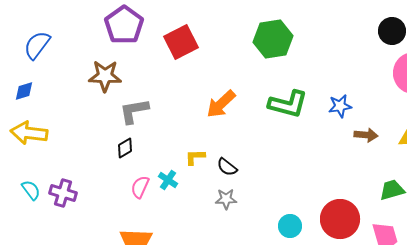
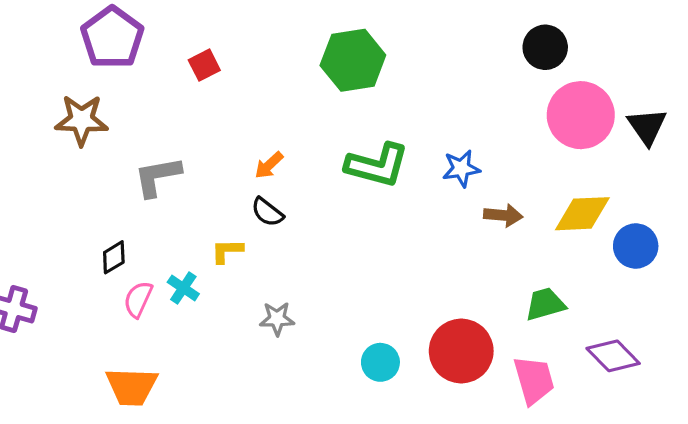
red square: (181, 42) -> (204, 65), size x0.6
orange arrow: (221, 104) -> (269, 165), size x0.6
gray L-shape: (134, 111) -> (157, 177), moved
black diamond: (125, 148) -> (114, 257), moved
black semicircle: (227, 167) -> (267, 212), moved

